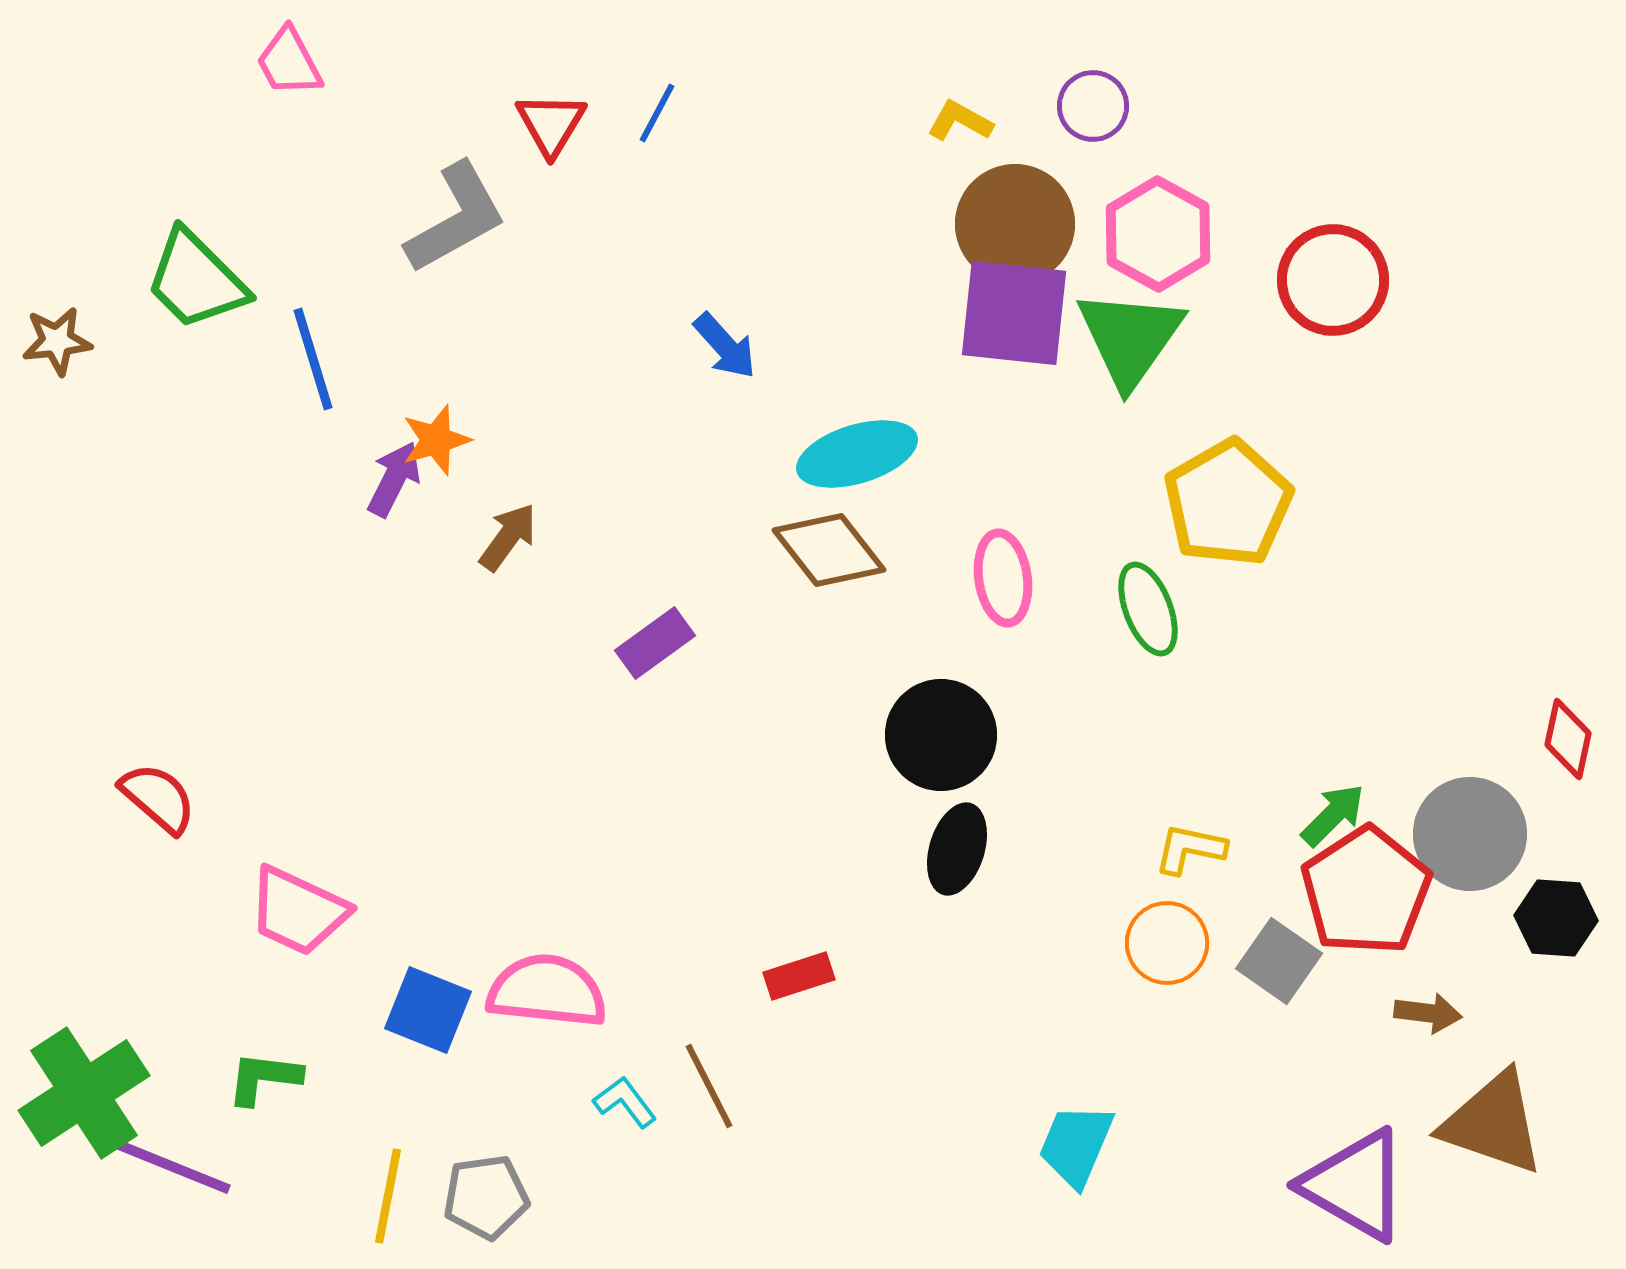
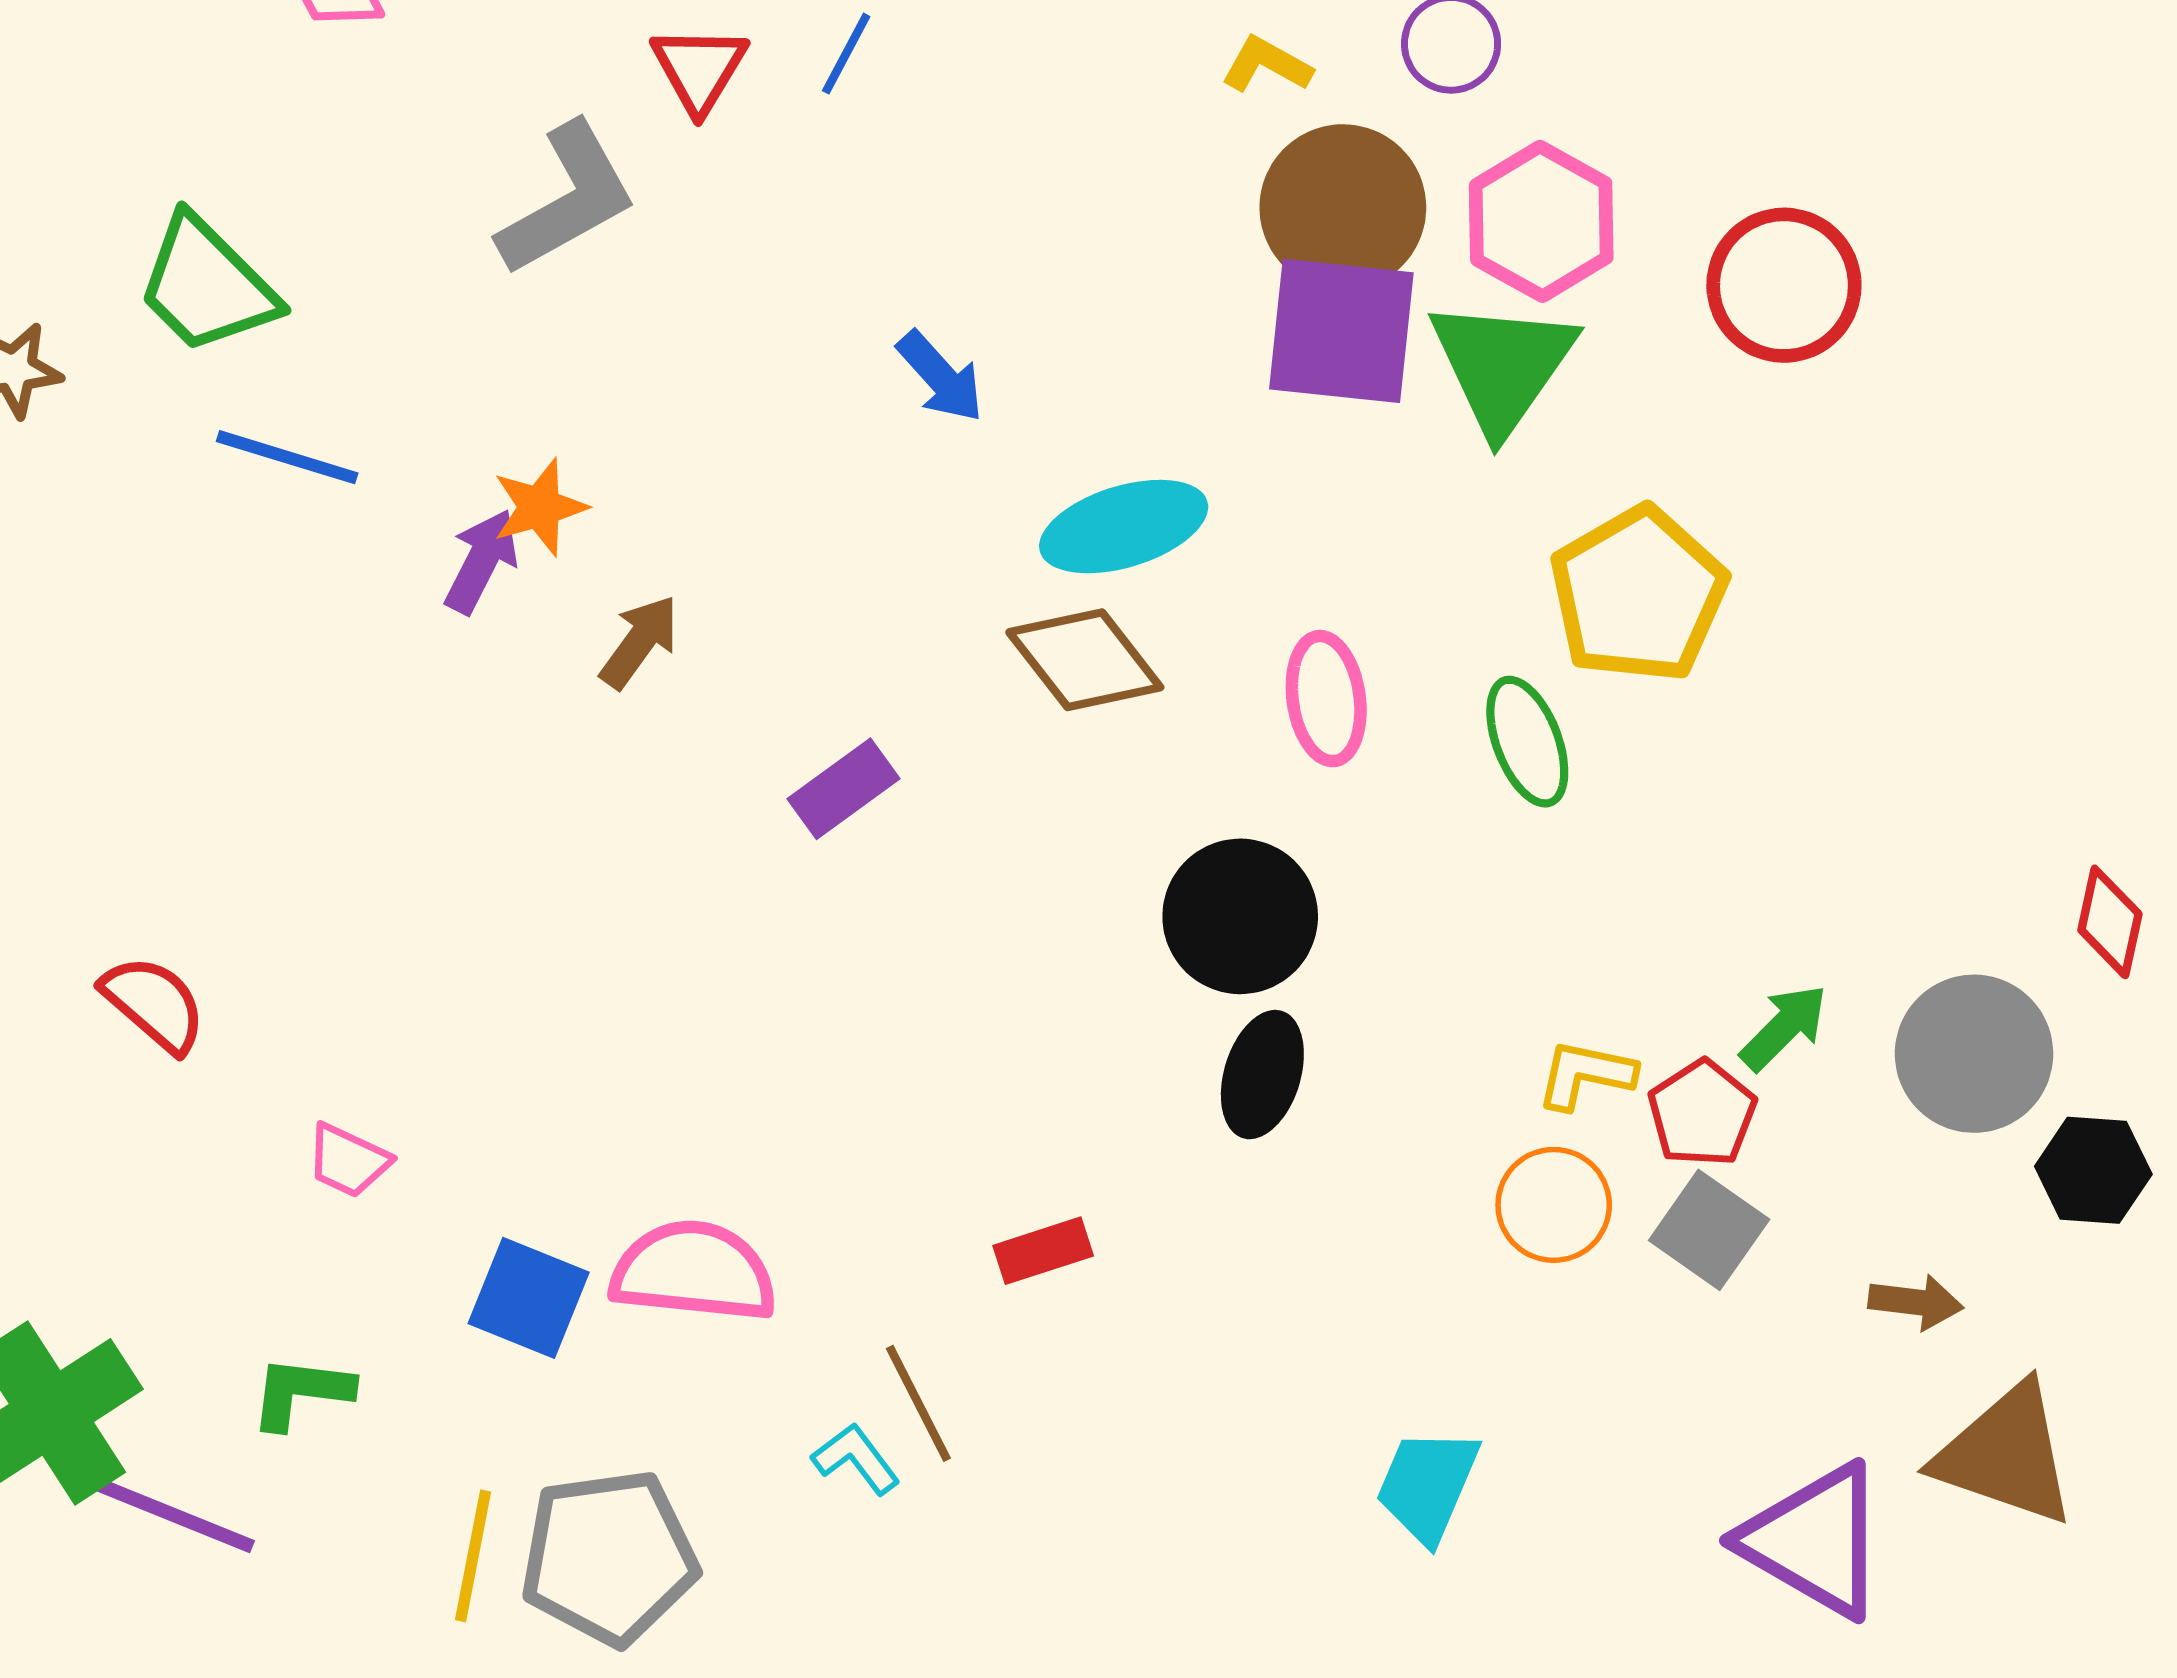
blue line: (313, 359) -> (287, 457), moved, turned -56
red pentagon: (1366, 891) -> (1702, 1113), moved, size x0.6
pink trapezoid: (298, 911) -> (348, 1161), size x0.6
cyan L-shape: (625, 1102) -> (856, 1459), moved
gray pentagon: (486, 1197) -> (609, 1557), size x1.5

